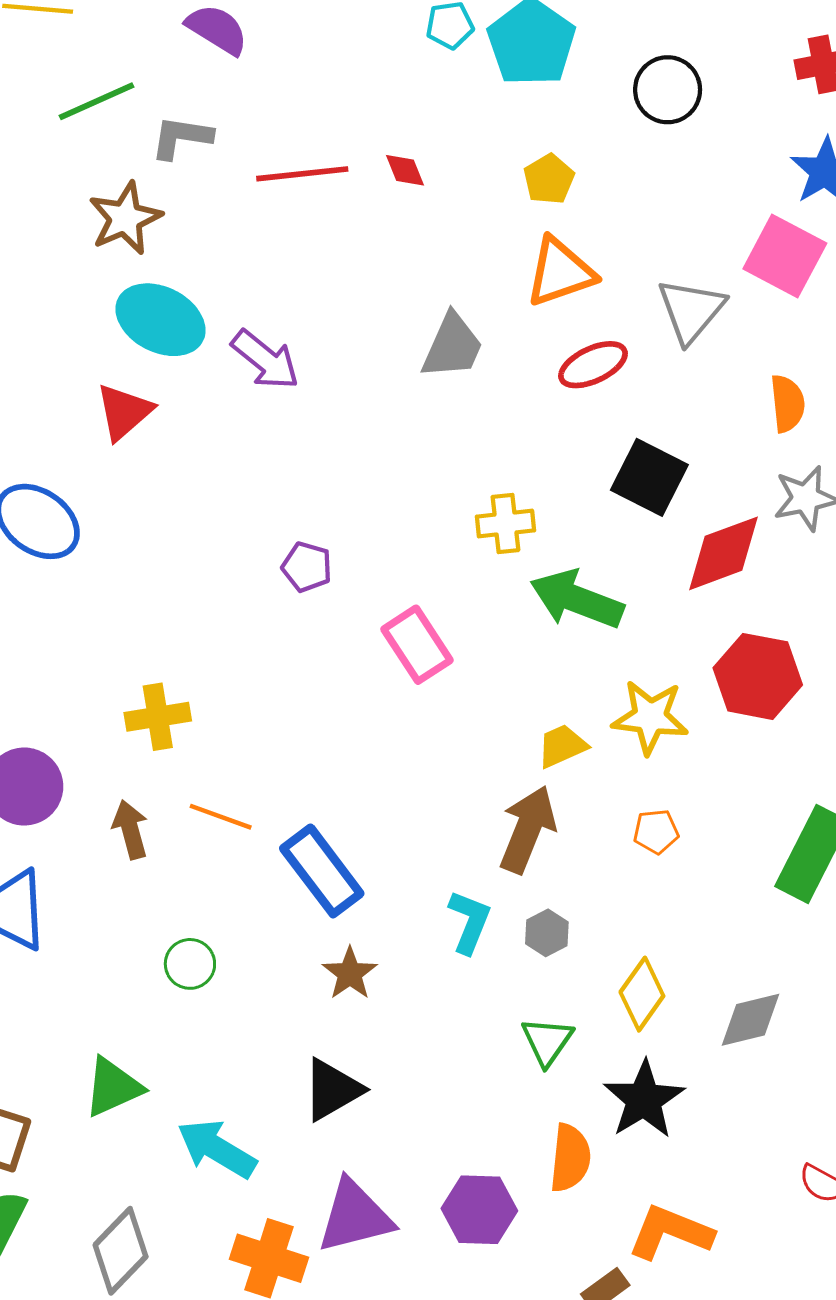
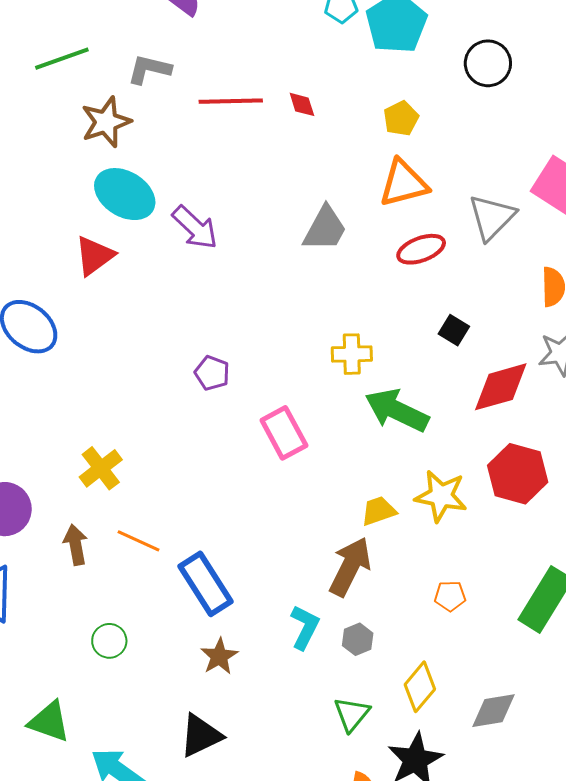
green line: (96, 101) -> (62, 59), moved
black square: (649, 477) -> (454, 330), size x0.6
yellow cross: (158, 717) -> (101, 468), turned -33
orange pentagon: (656, 832) -> (450, 596), moved
green triangle: (113, 1087) -> (49, 722), turned 39

